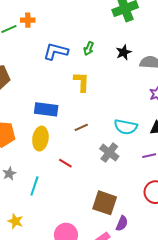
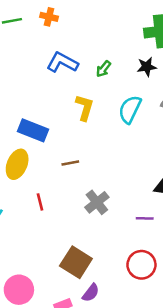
orange cross: (28, 20) -> (49, 17), moved
black star: (124, 52) -> (147, 67), moved
cyan semicircle: (126, 127) -> (130, 109), moved, turned 90
red line: (65, 163) -> (40, 202), turned 32

